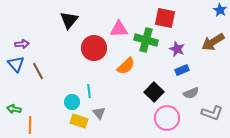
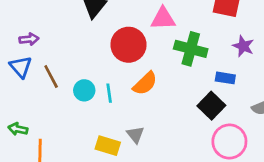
green cross: (146, 40) -> (191, 49), moved
orange semicircle: (126, 66) -> (145, 83), moved
blue rectangle: (182, 70) -> (225, 78), moved, turned 32
cyan line: (89, 91) -> (109, 93), moved
cyan circle: (72, 102) -> (84, 90), moved

